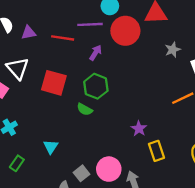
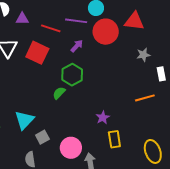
red square: (54, 83) -> (37, 53), moved
green semicircle: (85, 109) -> (59, 93), turned 96
cyan triangle: (51, 147) -> (24, 120), size x1.5
gray square: (82, 173) -> (42, 137), moved

